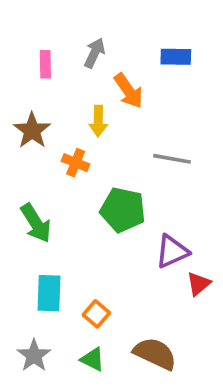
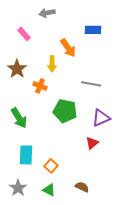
gray arrow: (94, 53) -> (47, 13), moved, turned -126
pink rectangle: (45, 64) -> (24, 34), turned -40
purple triangle: (172, 251) -> (101, 118), moved
red triangle: (198, 284) -> (92, 143), moved
brown semicircle: (155, 354) -> (82, 187), size x0.6

